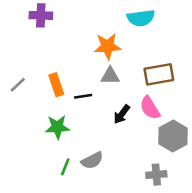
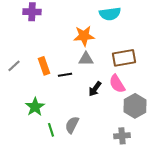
green star: (57, 127) -> (35, 107), moved, turned -30
gray semicircle: (92, 160) -> (72, 125), turned 144
green line: (65, 167) -> (51, 130), turned -40

